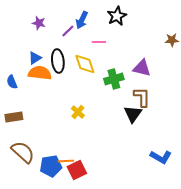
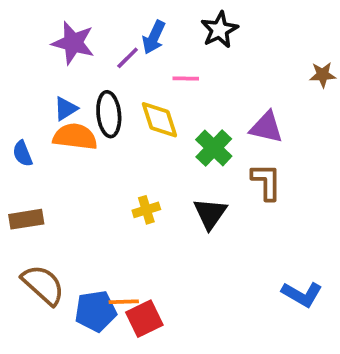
purple star: (39, 23) -> (73, 43), size x1.6
green cross: (114, 79) -> (214, 148), turned -30
yellow cross: (78, 112) -> (146, 210), turned 32
black triangle: (133, 114) -> (210, 214), moved

